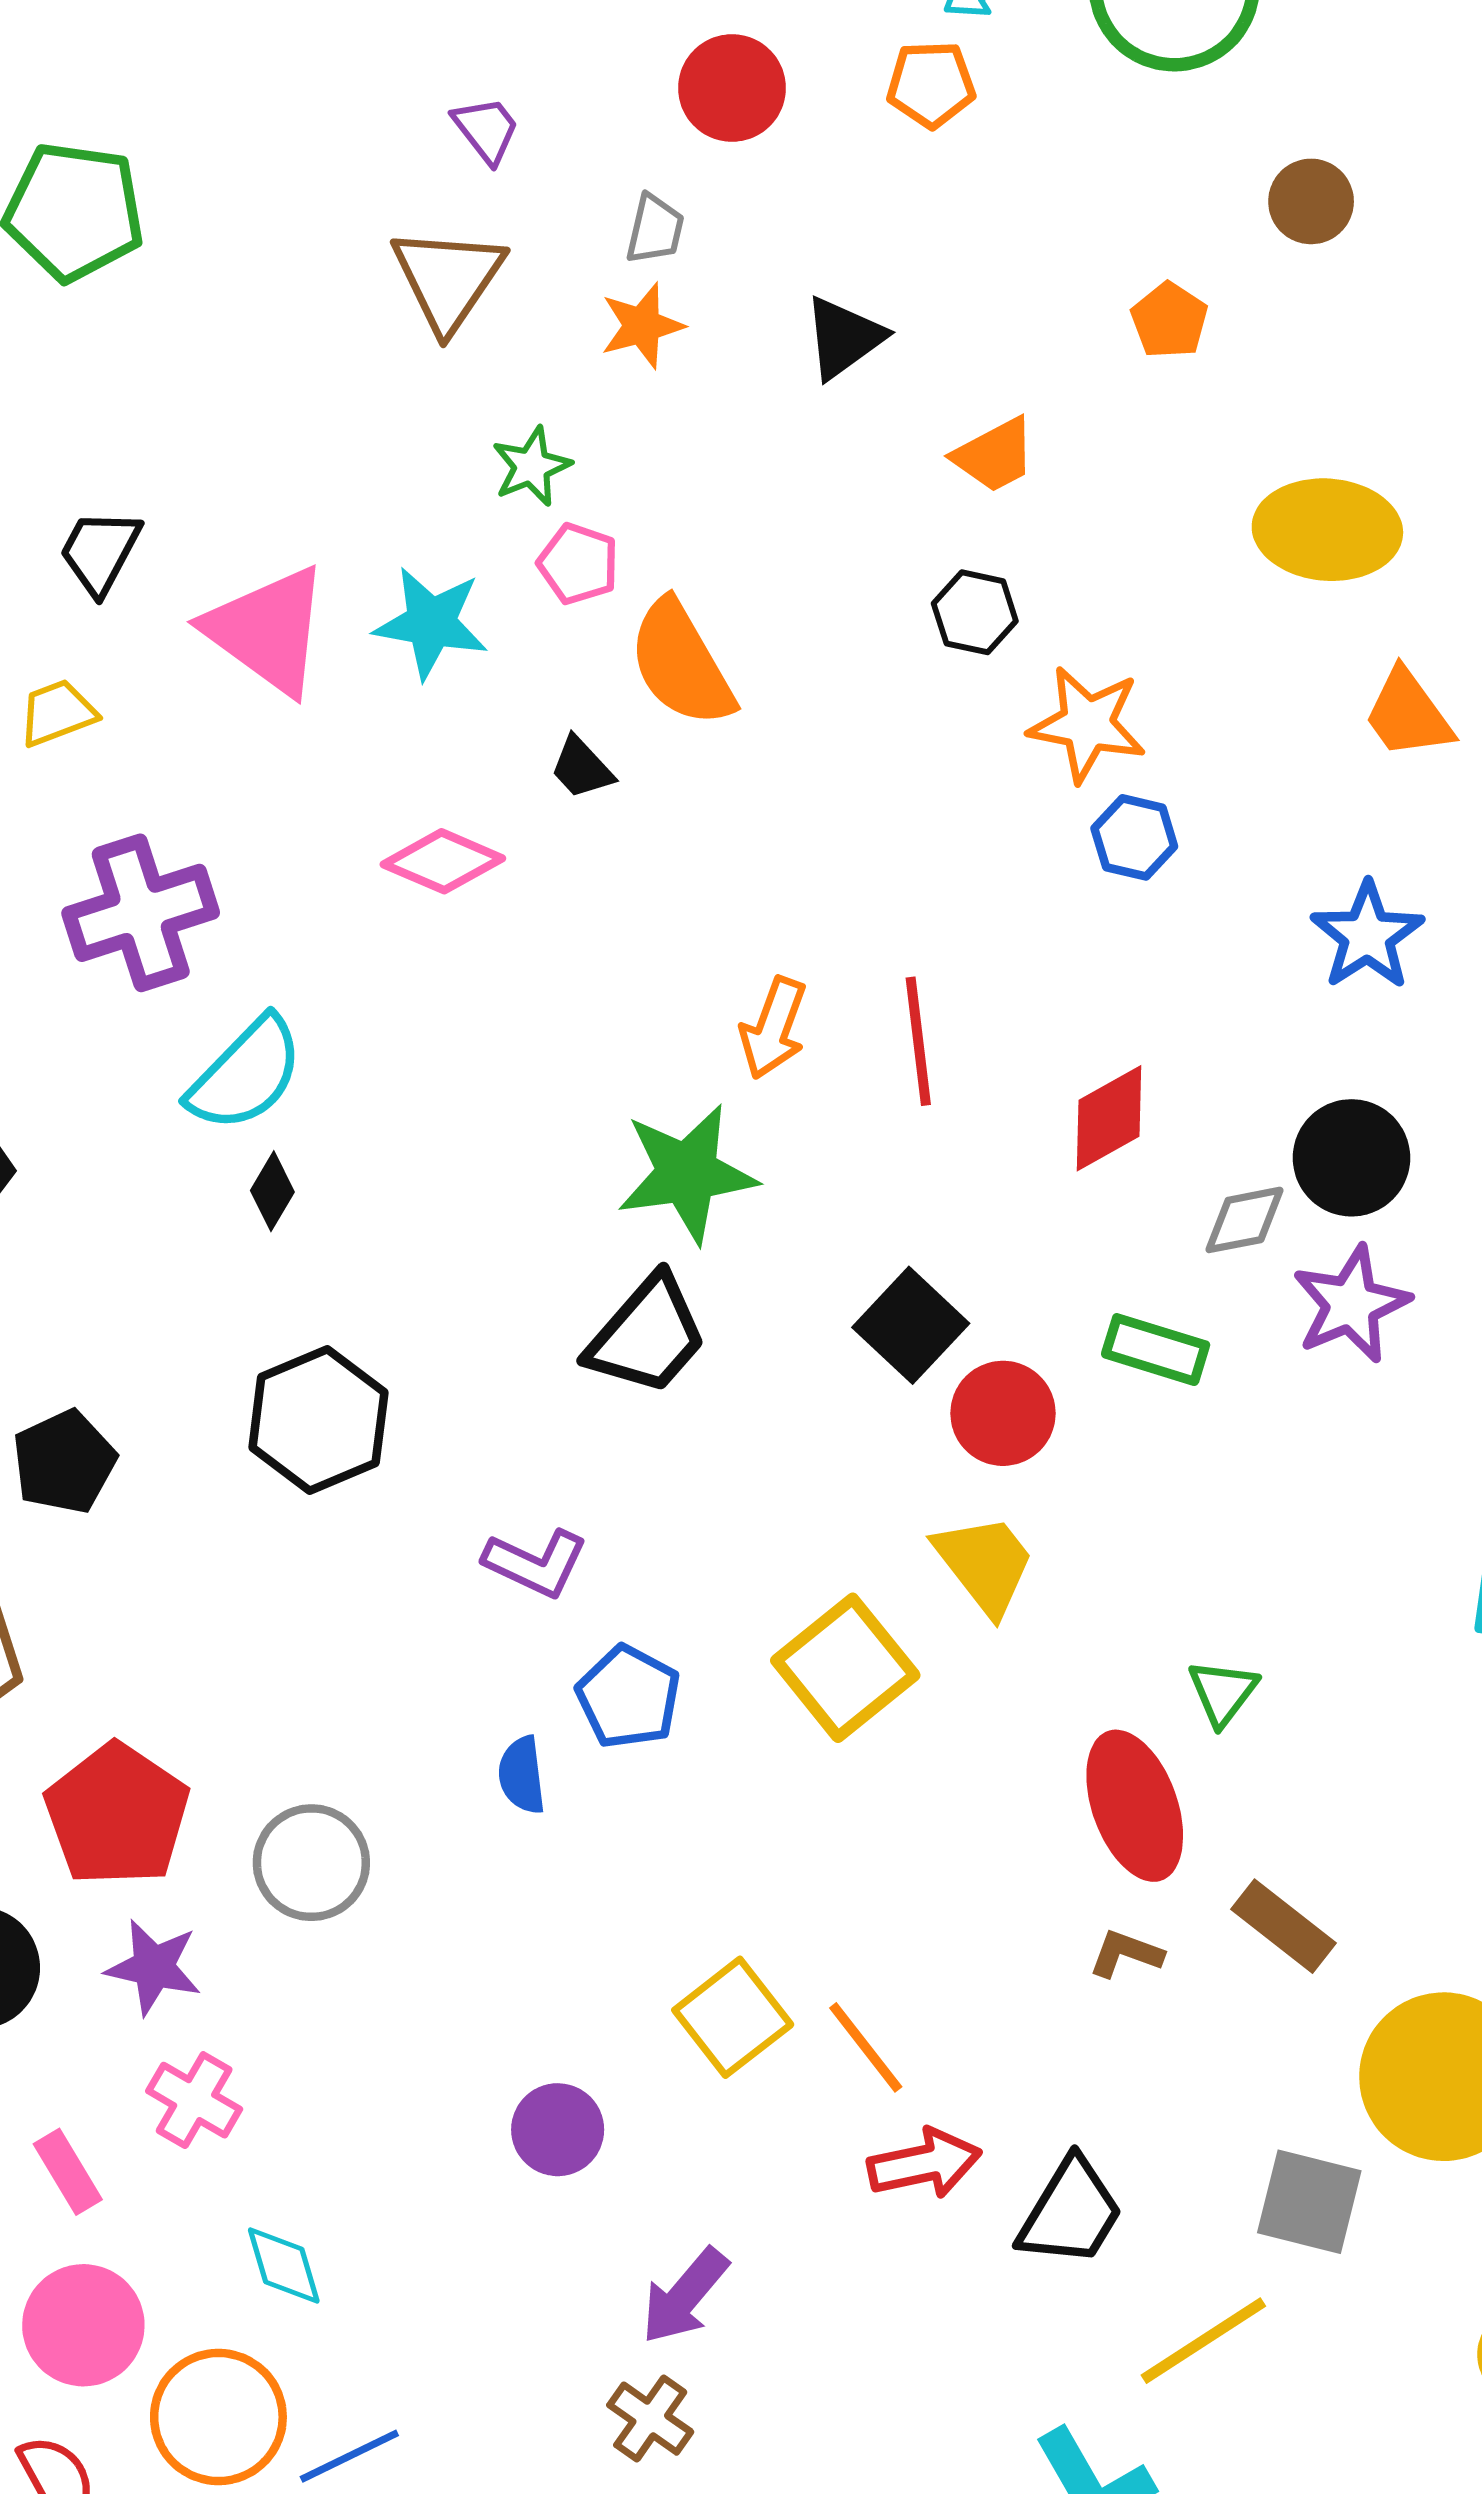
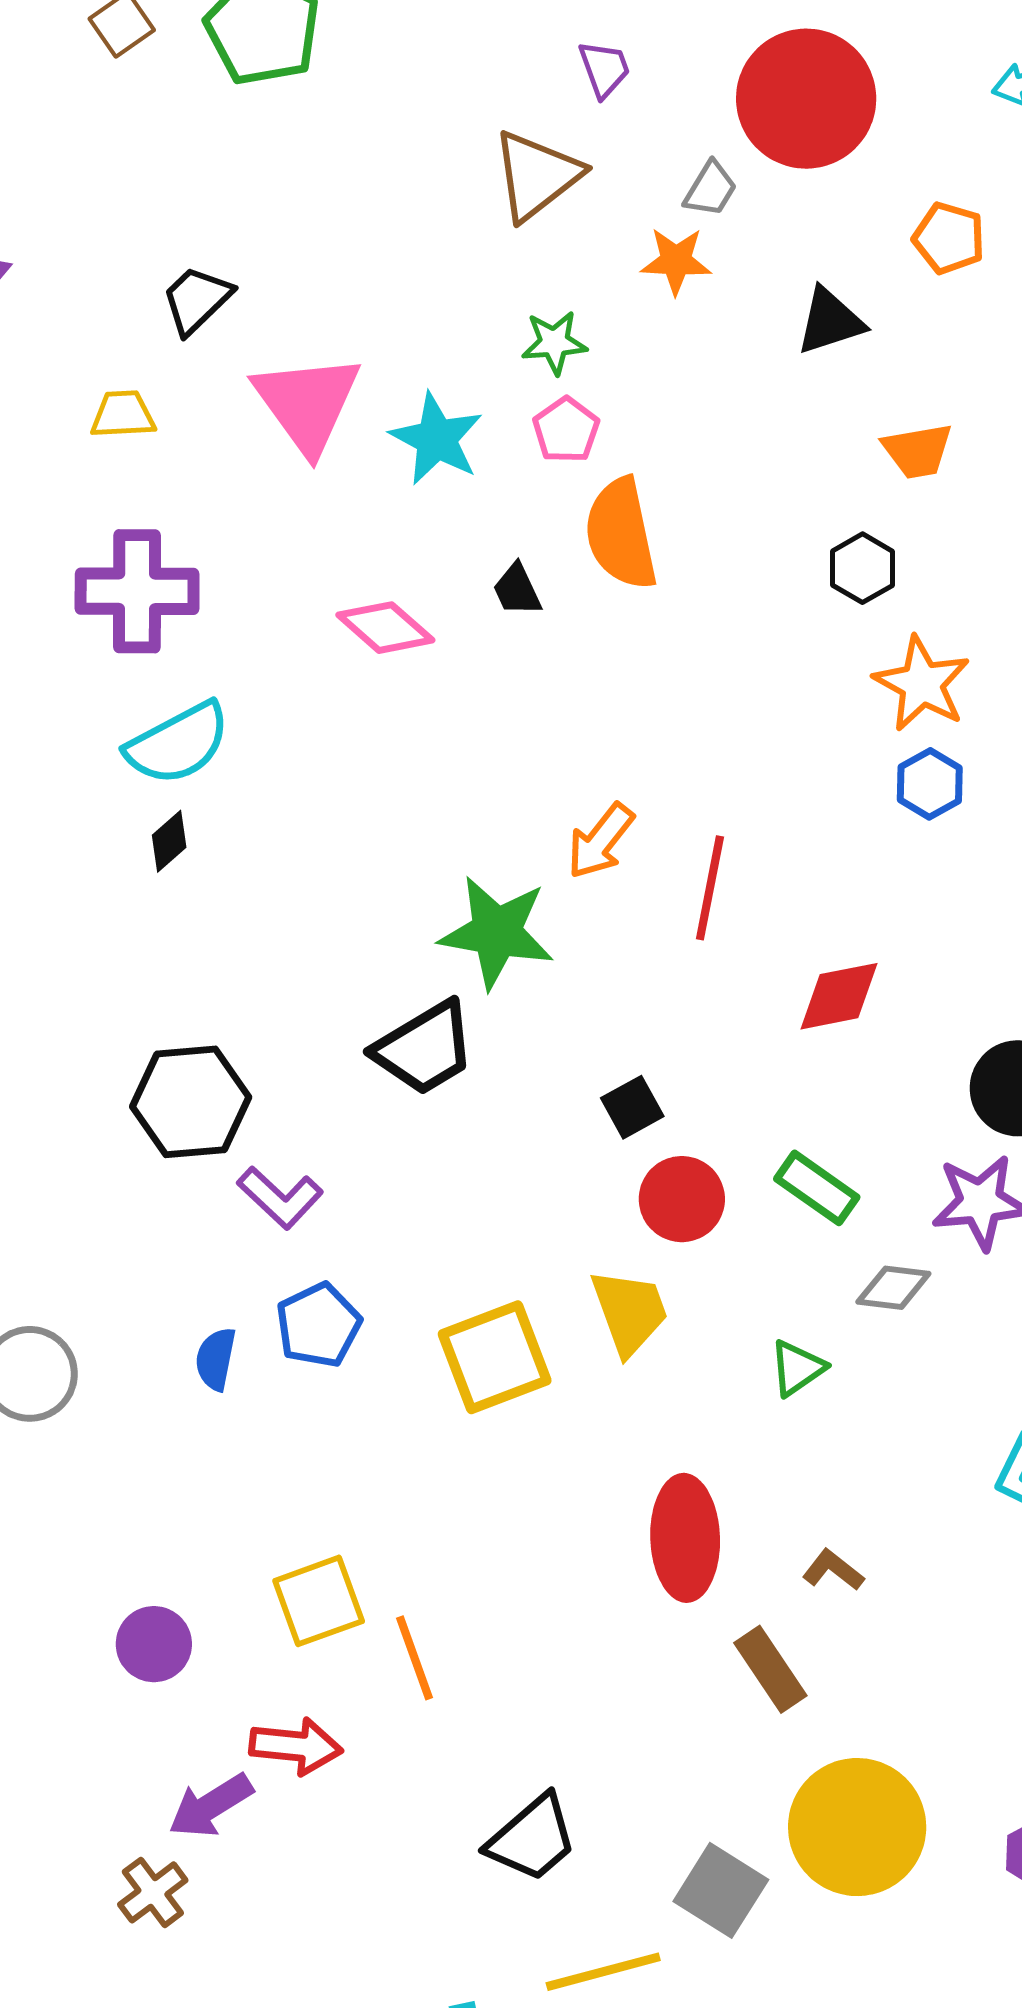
orange pentagon: (931, 84) -> (949, 238), moved
red circle: (732, 88) -> (806, 99), size x1.6
gray diamond: (1245, 1220) -> (893, 1288), moved
black square: (911, 1325) -> (632, 1107), size x0.7
black hexagon: (318, 1420) -> (191, 1102), moved
green triangle: (1223, 1692) -> (797, 1368), moved
brown L-shape: (1126, 1954) -> (833, 1570), moved
red arrow: (924, 2164) -> (296, 1746), moved

